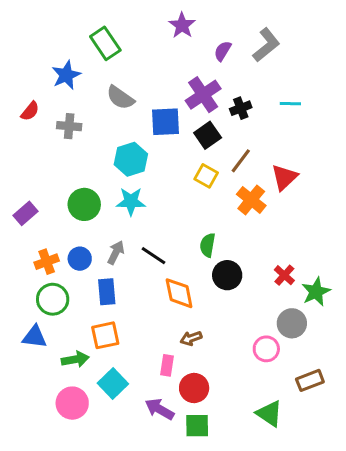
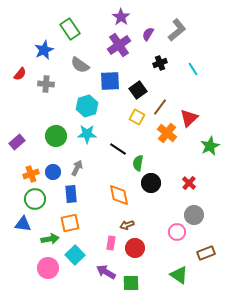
purple cross: (203, 95) -> (119, 45), moved
cyan line: (290, 104) -> (193, 69), turned 56
black cross: (241, 108) -> (160, 63), moved
black line: (153, 256) -> (118, 149), moved
green star: (316, 292) -> (210, 146), moved
red circle: (194, 388) -> (135, 248), moved

